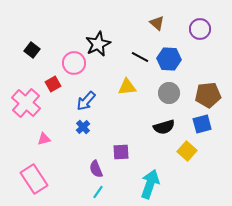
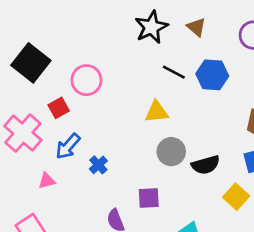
black star: (98, 44) -> (151, 27), moved
black square: (32, 50) -> (31, 63), size x1.8
gray circle: (169, 93) -> (171, 152), moved
blue arrow: (86, 101) -> (68, 146), moved

